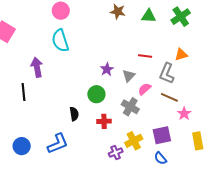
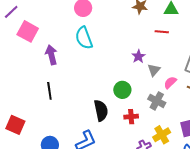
red line: (145, 56) -> (162, 32), moved
purple arrow: (37, 67) -> (51, 55), moved
purple star: (107, 69) -> (138, 56), moved
black semicircle: (74, 114) -> (101, 110), size x1.5

